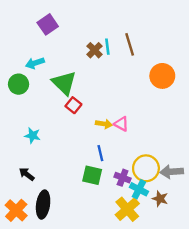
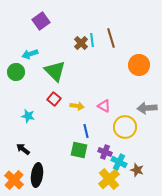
red square: (73, 105) -> (54, 99), moved
yellow arrow: (104, 124) -> (77, 106), moved
yellow circle: (146, 168) -> (125, 127), moved
gray arrow: (172, 172) -> (147, 108), moved

